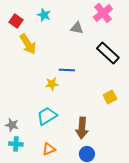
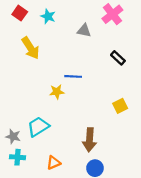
red square: (16, 21) -> (20, 13), moved
black rectangle: (108, 53) -> (118, 58), size x0.6
cyan trapezoid: (47, 116) -> (38, 127), moved

